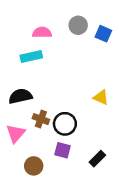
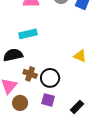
cyan rectangle: (31, 57) -> (28, 34), moved
brown circle: (34, 166) -> (20, 103), moved

